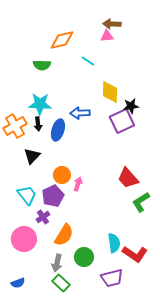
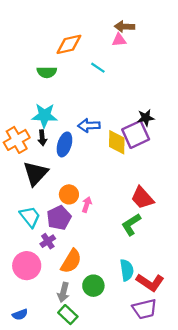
yellow diamond: (110, 92) -> (117, 142), moved
black triangle: (32, 156) -> (36, 173), size x1.4
green L-shape: (141, 202) -> (131, 224), moved
purple trapezoid: (112, 278) -> (145, 309), moved

